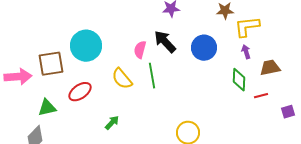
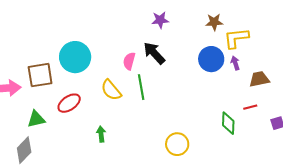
blue circle: (204, 48) -> (211, 59), moved
green diamond: (239, 80) -> (228, 123), moved
green arrow: (112, 123) -> (101, 134), turned -49

